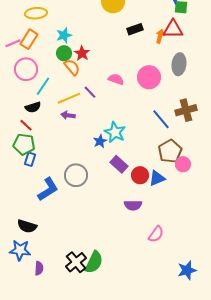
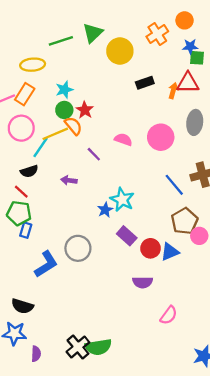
yellow line: (69, 98) -> (55, 134), moved
green semicircle: (94, 262) -> (98, 347), turned 55

